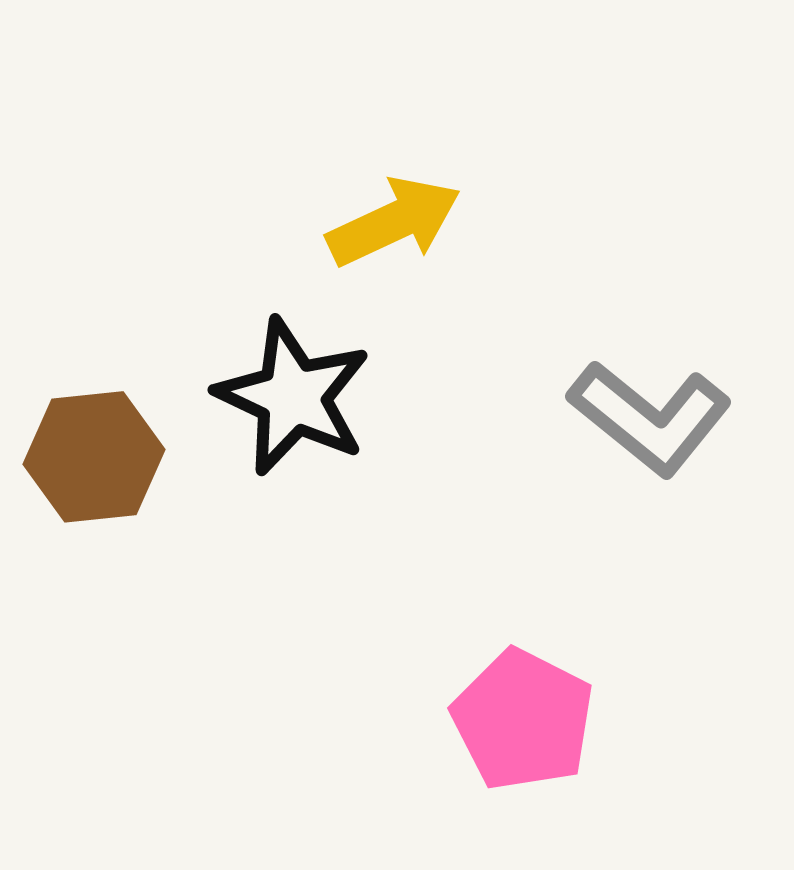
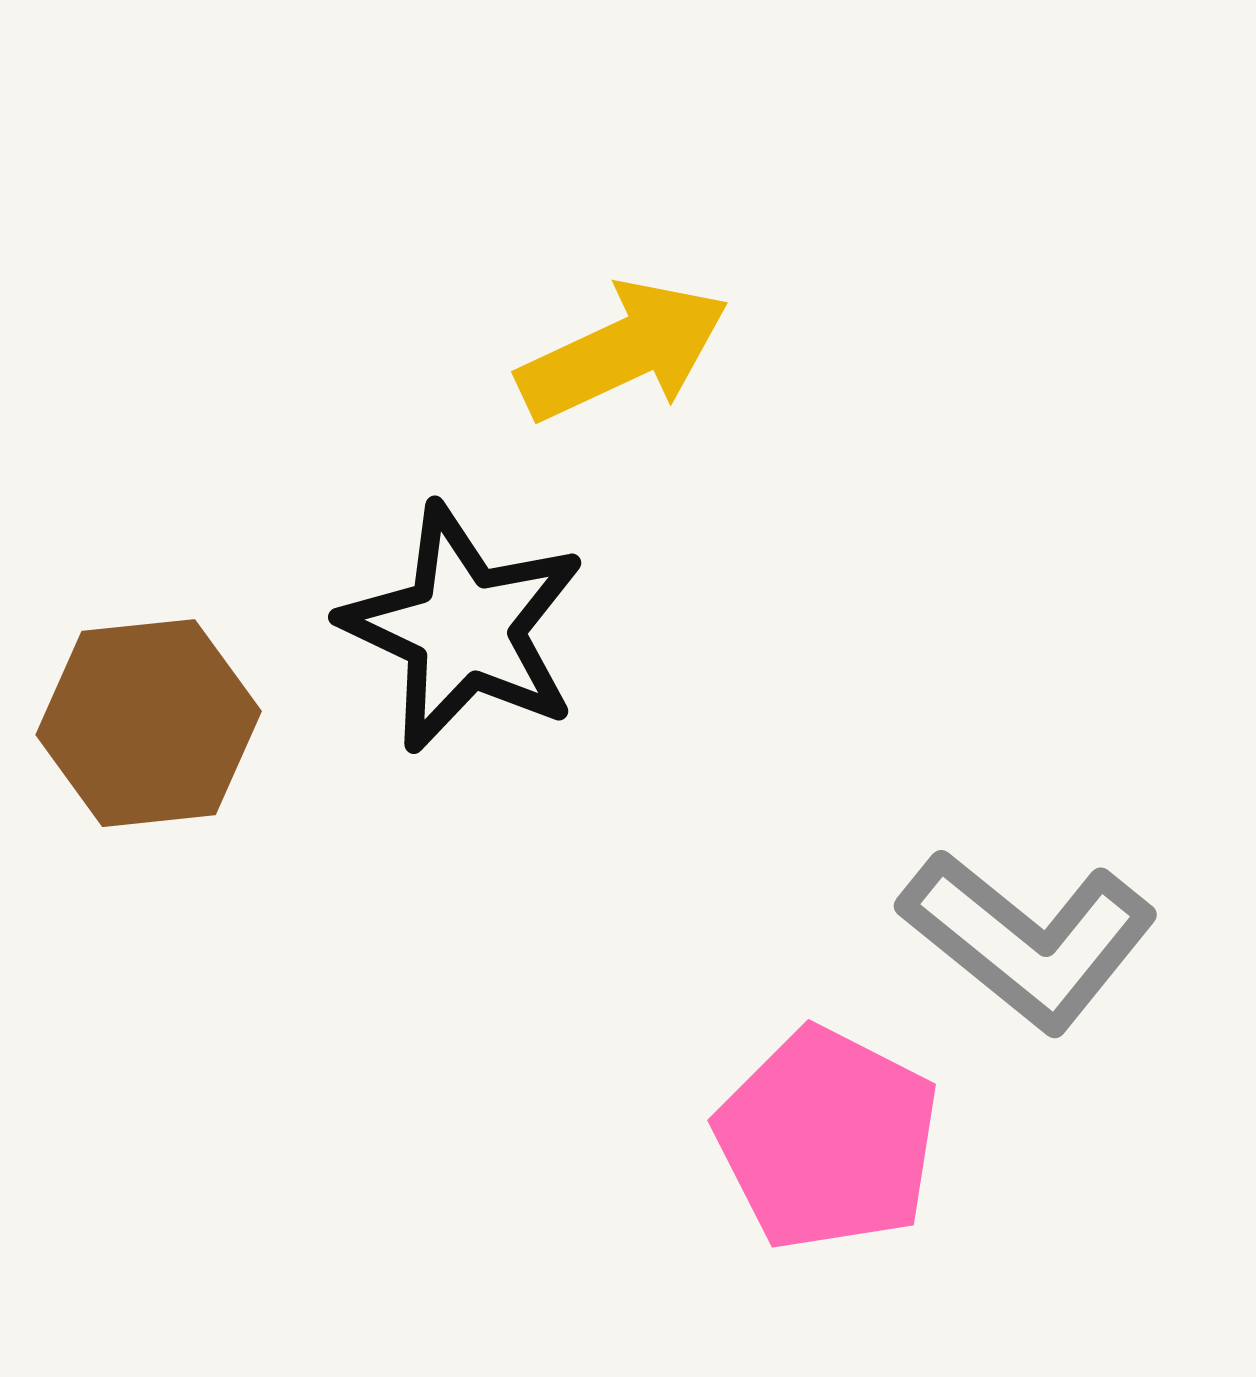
gray L-shape: (650, 418) -> (1028, 940), moved

